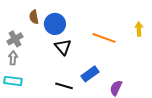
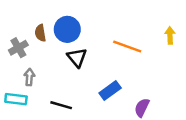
brown semicircle: (34, 17) -> (40, 33), moved
gray arrow: (13, 58) -> (29, 77), moved
black line: (64, 86) -> (61, 105), moved

